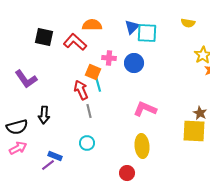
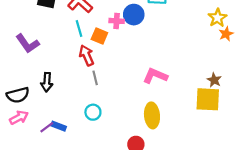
blue circle: (134, 63) -> (134, 15), moved
cyan line: (98, 84) -> (79, 28), moved
purple line: (48, 165) -> (47, 127), moved

